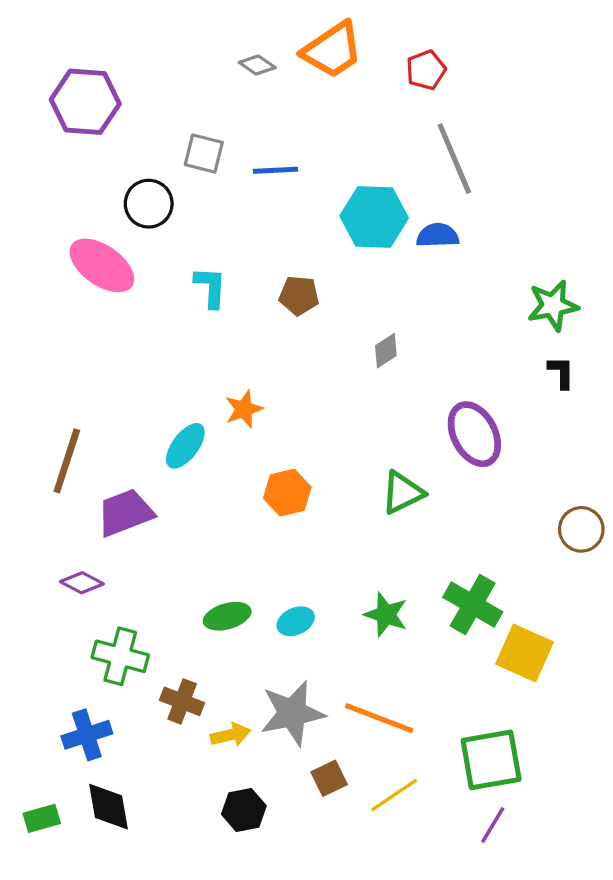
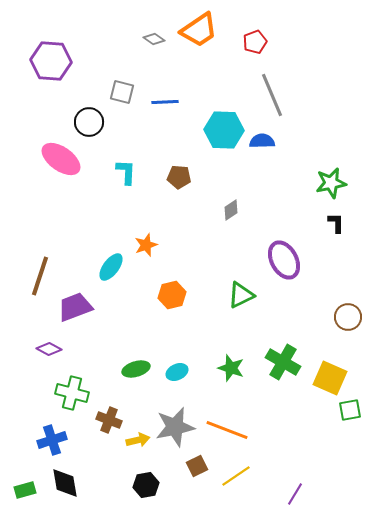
yellow square: (524, 653) -> (330, 378), moved
green square: (491, 760) -> (350, 410), moved, size x0.6

